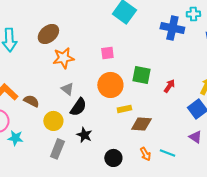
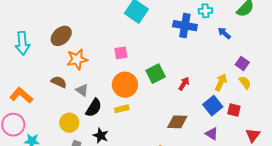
green square: (141, 75) -> (156, 74), turned -36
brown semicircle: (31, 101) -> (59, 82), moved
yellow rectangle: (124, 109) -> (122, 109), moved
brown diamond: (141, 124) -> (177, 122), moved

